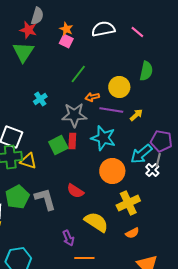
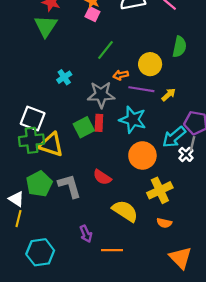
yellow triangle: (28, 161) -> (51, 145), size x1.4
orange semicircle: (132, 233) -> (164, 223), turned 40
purple arrow: (68, 238) -> (86, 234), moved

